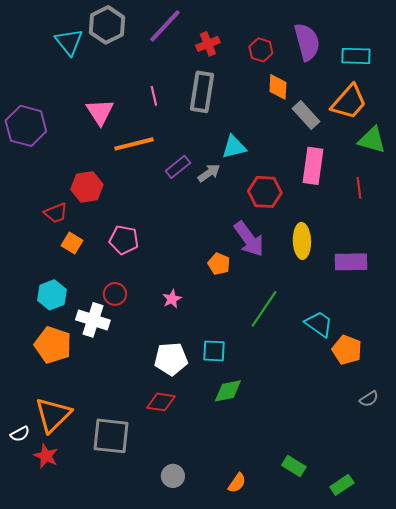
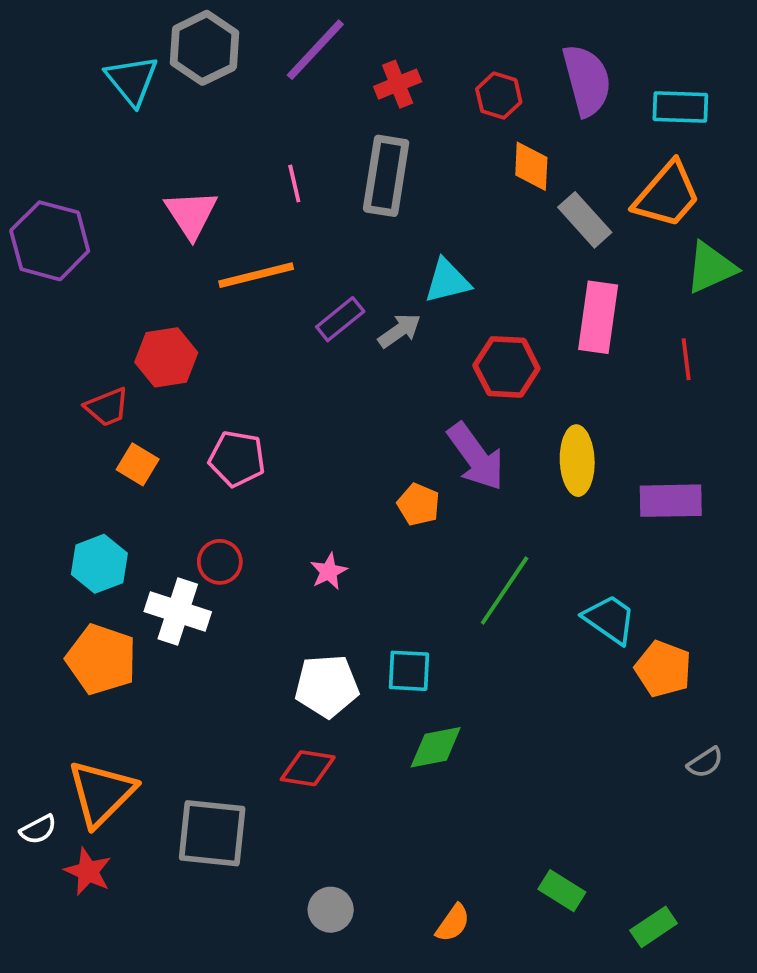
green triangle: (372, 140) -> (711, 268), turned -40

